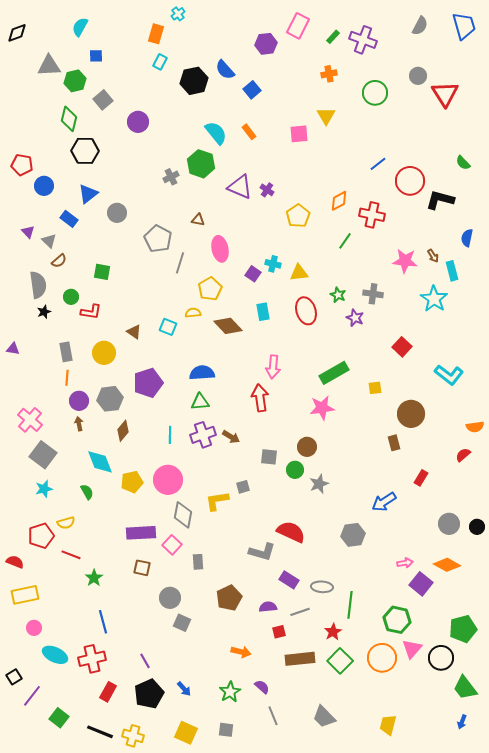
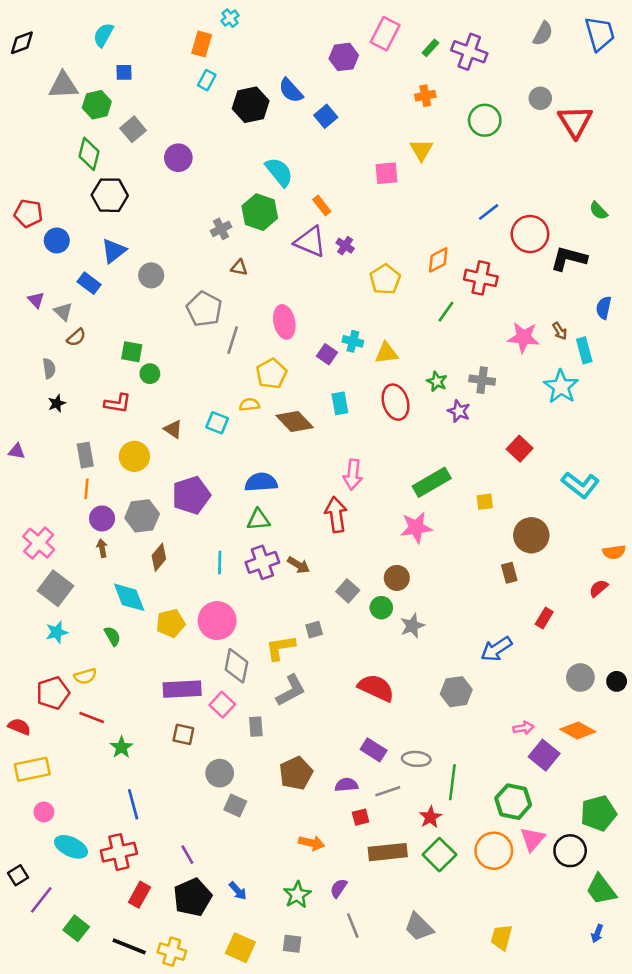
orange rectangle: (249, 132) -> (322, 206), moved
brown triangle: (198, 220) -> (239, 268), moved
gray semicircle: (38, 285) -> (49, 368), size x0.6
green circle: (71, 297) -> (150, 374), moved
gray square: (269, 457) -> (348, 591), turned 36
gray L-shape: (262, 552) -> (291, 690), moved, turned -44
purple semicircle: (262, 687) -> (339, 888), turned -98

